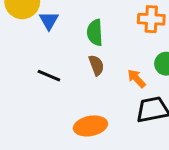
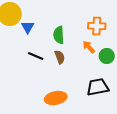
black line: (49, 76) -> (36, 56), moved
orange arrow: (136, 79) -> (89, 47), moved

